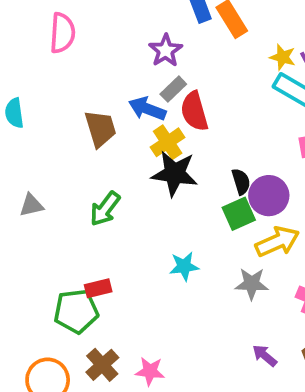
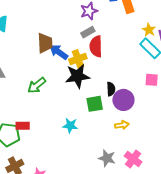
blue arrow: (147, 109) -> (59, 52), moved
black star: (175, 173) -> (77, 76), turned -30
green square: (239, 214) -> (95, 104), moved
yellow arrow: (277, 242) -> (122, 125), size x0.6
gray star: (252, 284) -> (107, 158), moved

